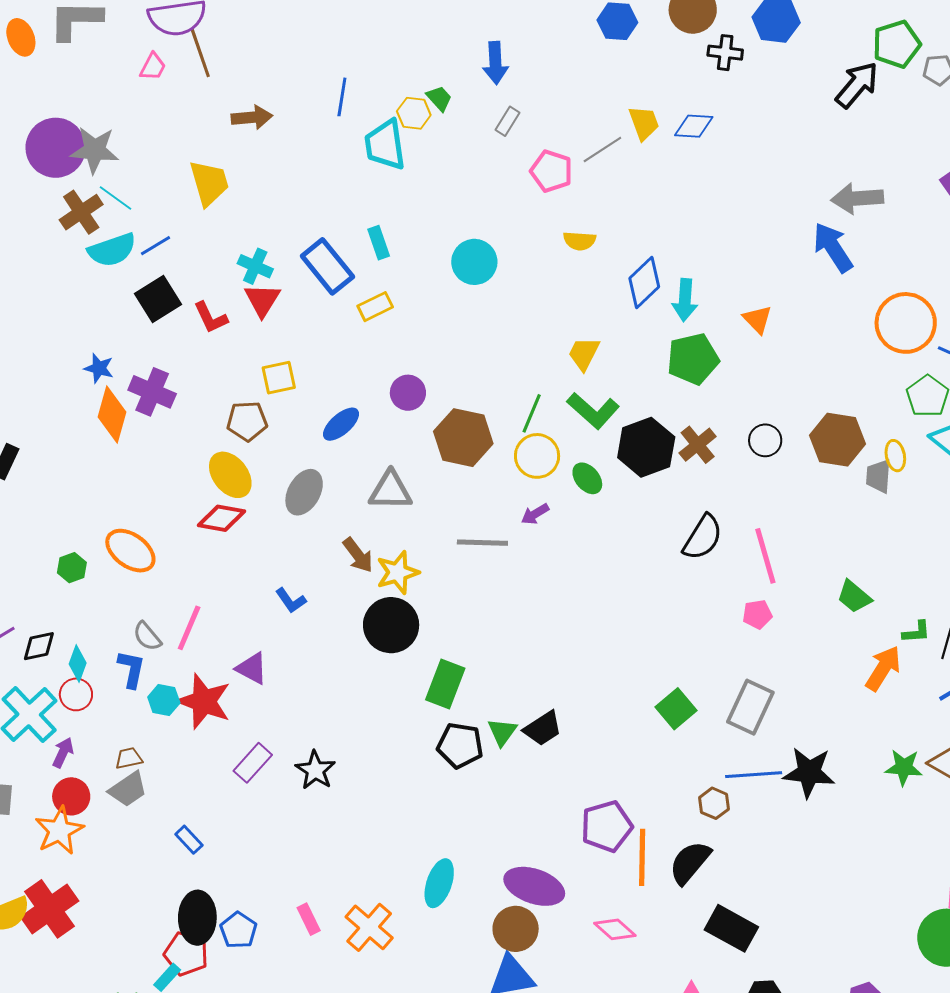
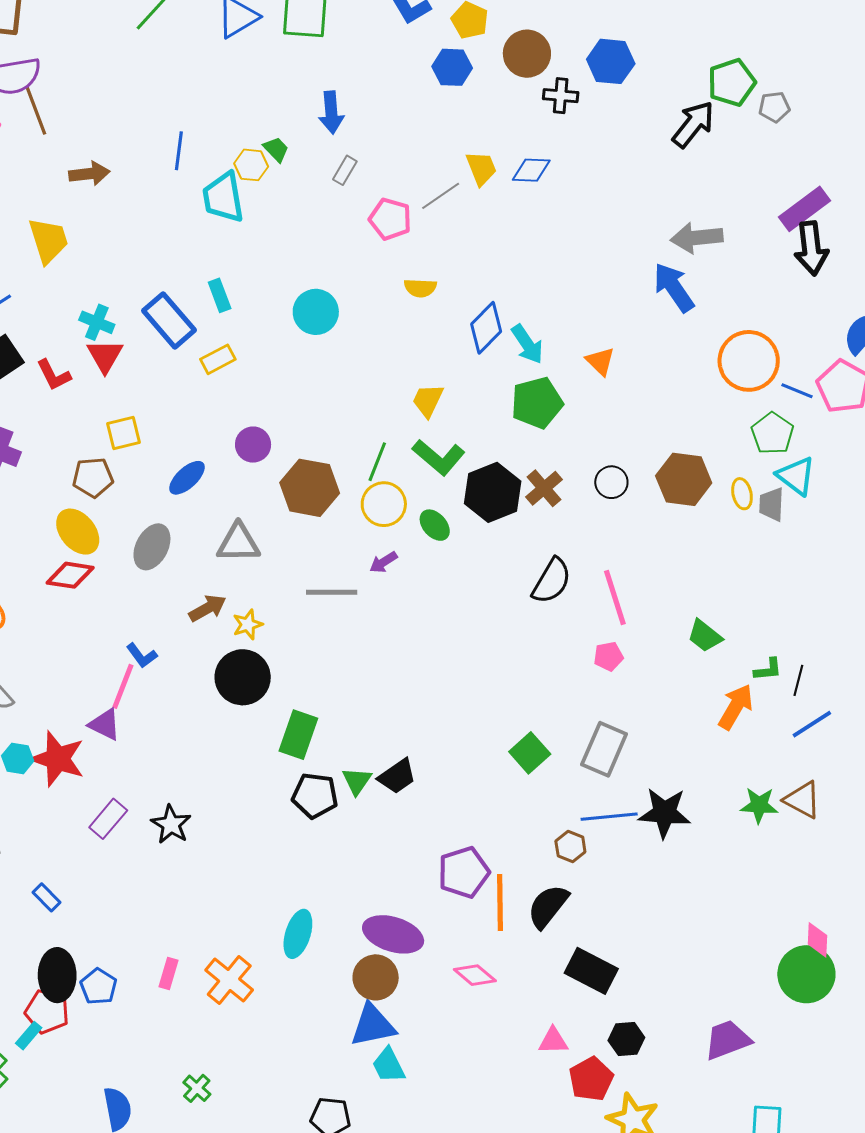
cyan arrow: (685, 300) -> (527, 344), turned -36
gray trapezoid: (879, 476) -> (771, 504), moved
brown arrow: (358, 555) -> (208, 608), turned -81
yellow star: (398, 572) -> (248, 624), size x0.7
pink line: (189, 628) -> (123, 686), moved
pink rectangle: (309, 919) -> (168, 974), turned 44

